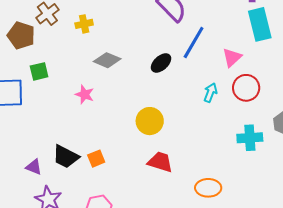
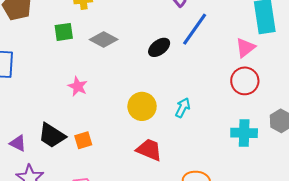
pink triangle: (232, 57) -> (245, 48), moved
green square: (39, 71) -> (64, 32), moved
cyan arrow: (210, 93) -> (183, 108), moved
pink star: (85, 95) -> (78, 86), moved

